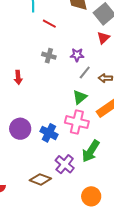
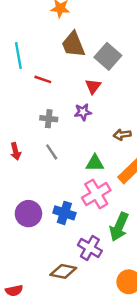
red triangle: (103, 38) -> (93, 86), moved
gray line: (85, 72) -> (52, 152), moved, turned -64
green triangle: (80, 97) -> (95, 163), turned 49
pink cross: (77, 122) -> (96, 194), turned -35

